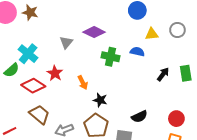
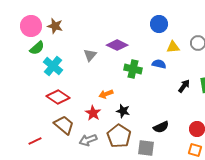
green semicircle: (12, 70) -> (37, 48), moved
red star: (55, 73) -> (93, 113), moved
orange arrow: (83, 83) -> (106, 94), turned 96

